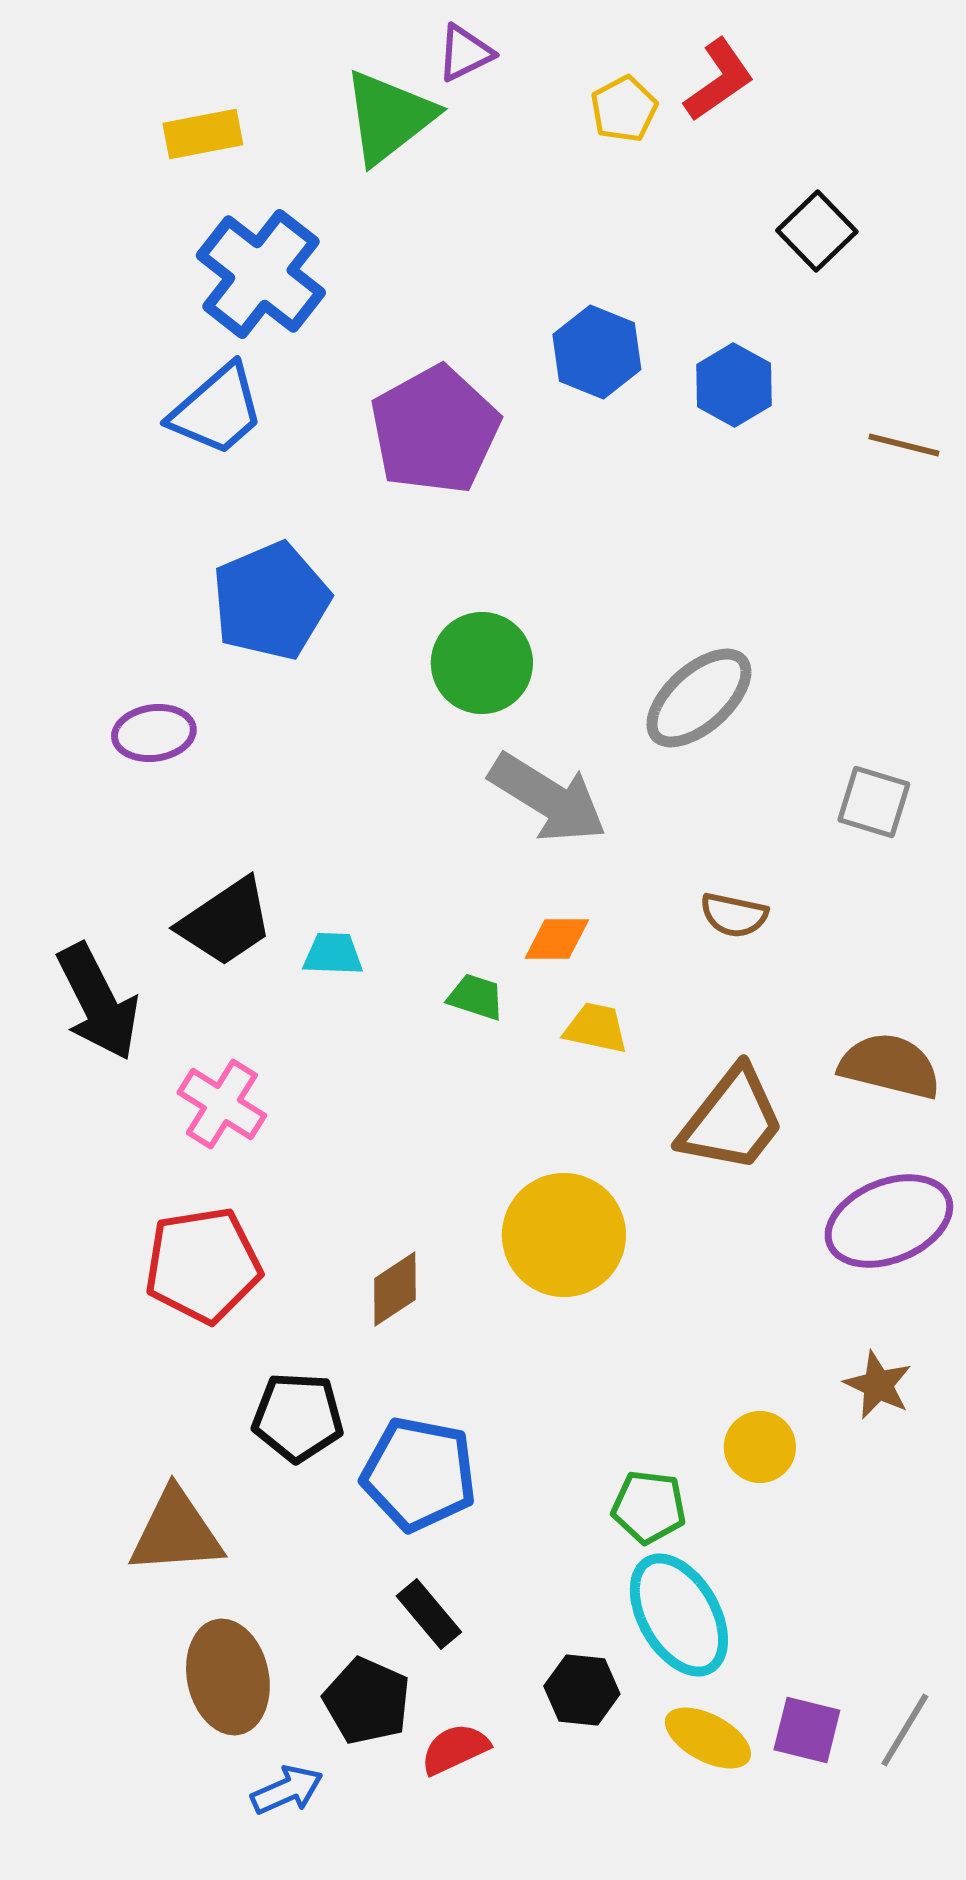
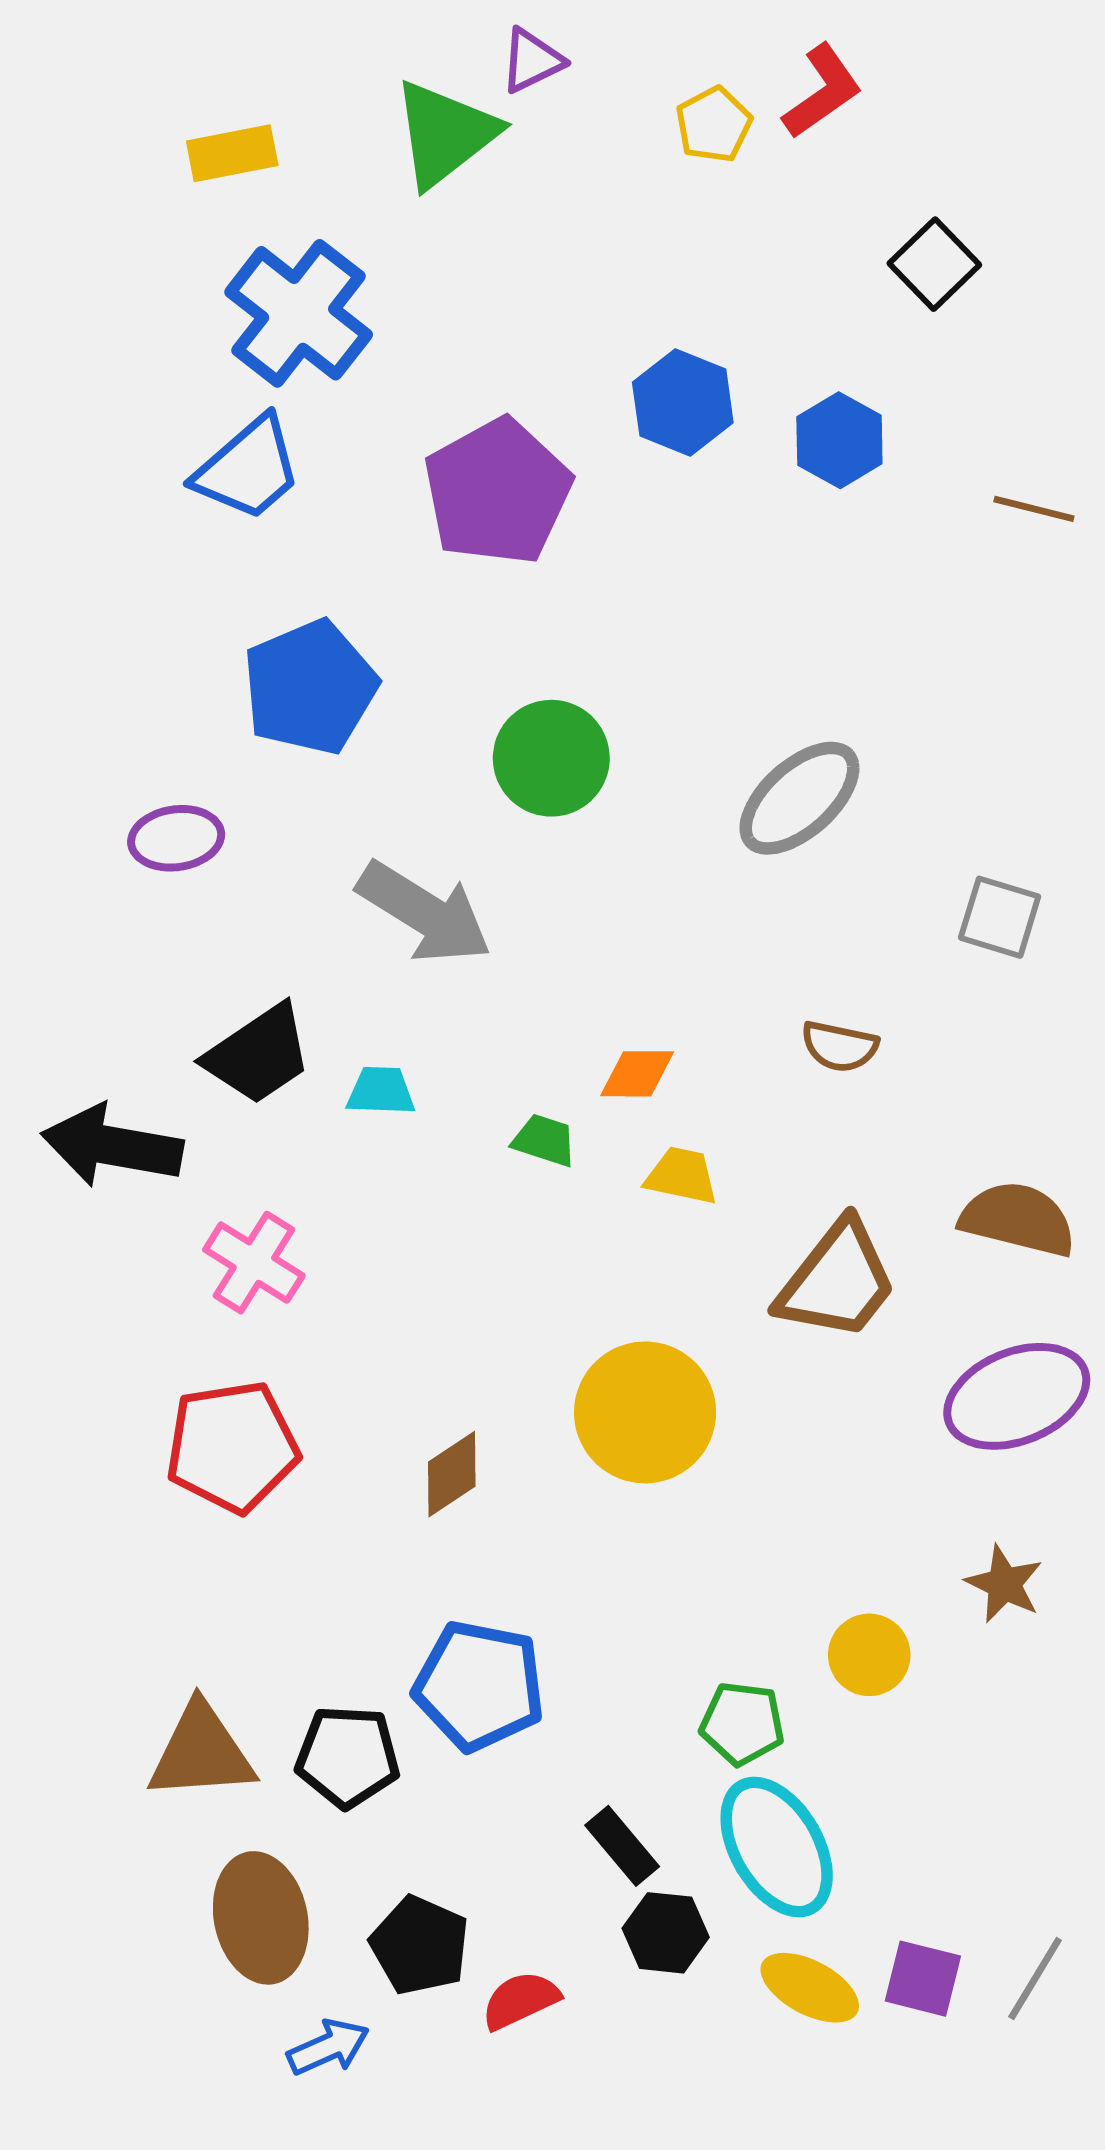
gray arrow: (548, 798) -> (424, 913), moved
black arrow: (98, 1002) -> (112, 1146), turned 127
black pentagon: (298, 1417) -> (348, 1757), moved
black rectangle: (429, 1614) -> (622, 1846), moved

